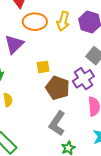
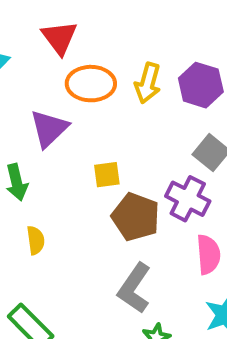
purple cross: (83, 79) -> (188, 199), turned -30

